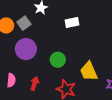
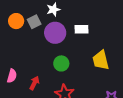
purple circle: (26, 49) -> (55, 33), moved
yellow trapezoid: (89, 71) -> (101, 60), moved

